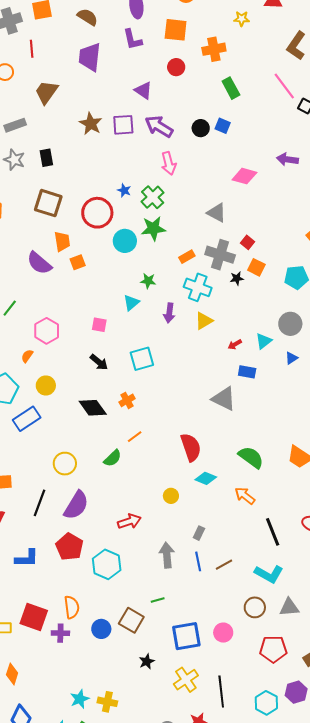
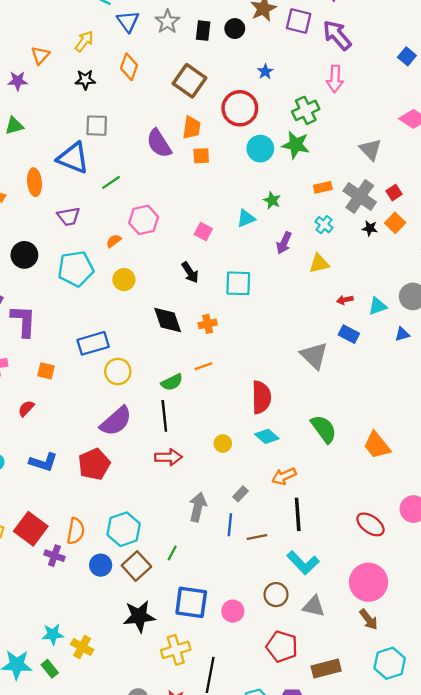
black circle: (201, 128) -> (235, 29), moved
blue star: (124, 190) -> (265, 72), moved
cyan cross: (198, 287) -> (324, 225), size x0.6
blue rectangle: (27, 419) -> (93, 343), moved
orange arrow: (245, 496) -> (284, 476), moved, turned -80
black line: (39, 503) -> (164, 416), moved, turned -44
black line: (273, 532) -> (298, 514), moved
cyan hexagon: (107, 564) -> (124, 529), moved
green line: (158, 600) -> (172, 553), turned -64
black star: (147, 661) -> (139, 616), size x1.8

